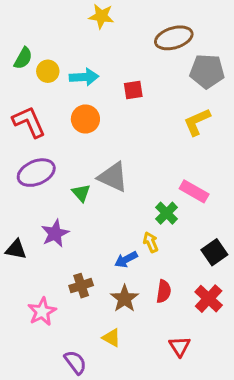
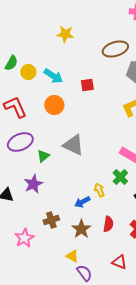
cyan arrow: (84, 77) -> (53, 76), turned 36
green triangle: (81, 193) -> (43, 156), moved, turned 32
green cross: (167, 213) -> (120, 177), moved
red triangle: (180, 346) -> (119, 262), turned -35
purple semicircle: (75, 362) -> (84, 273), moved

